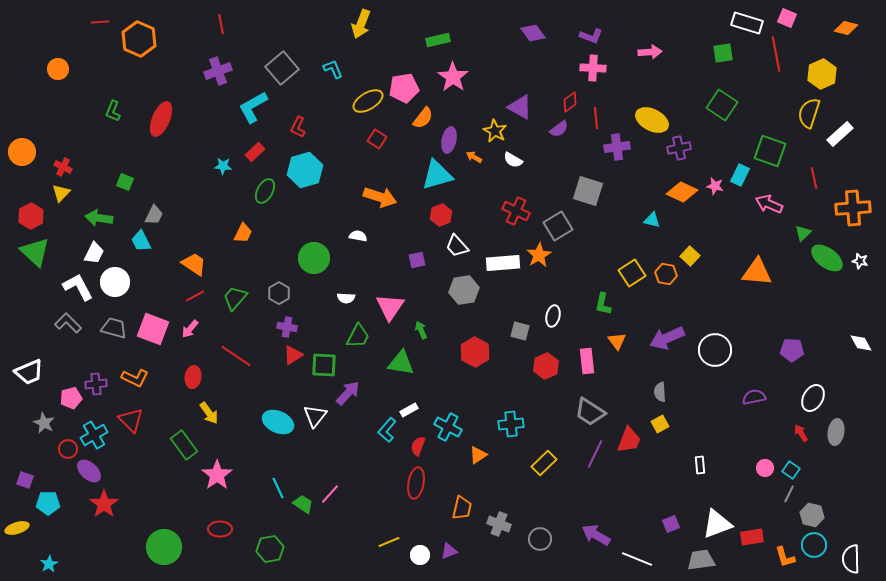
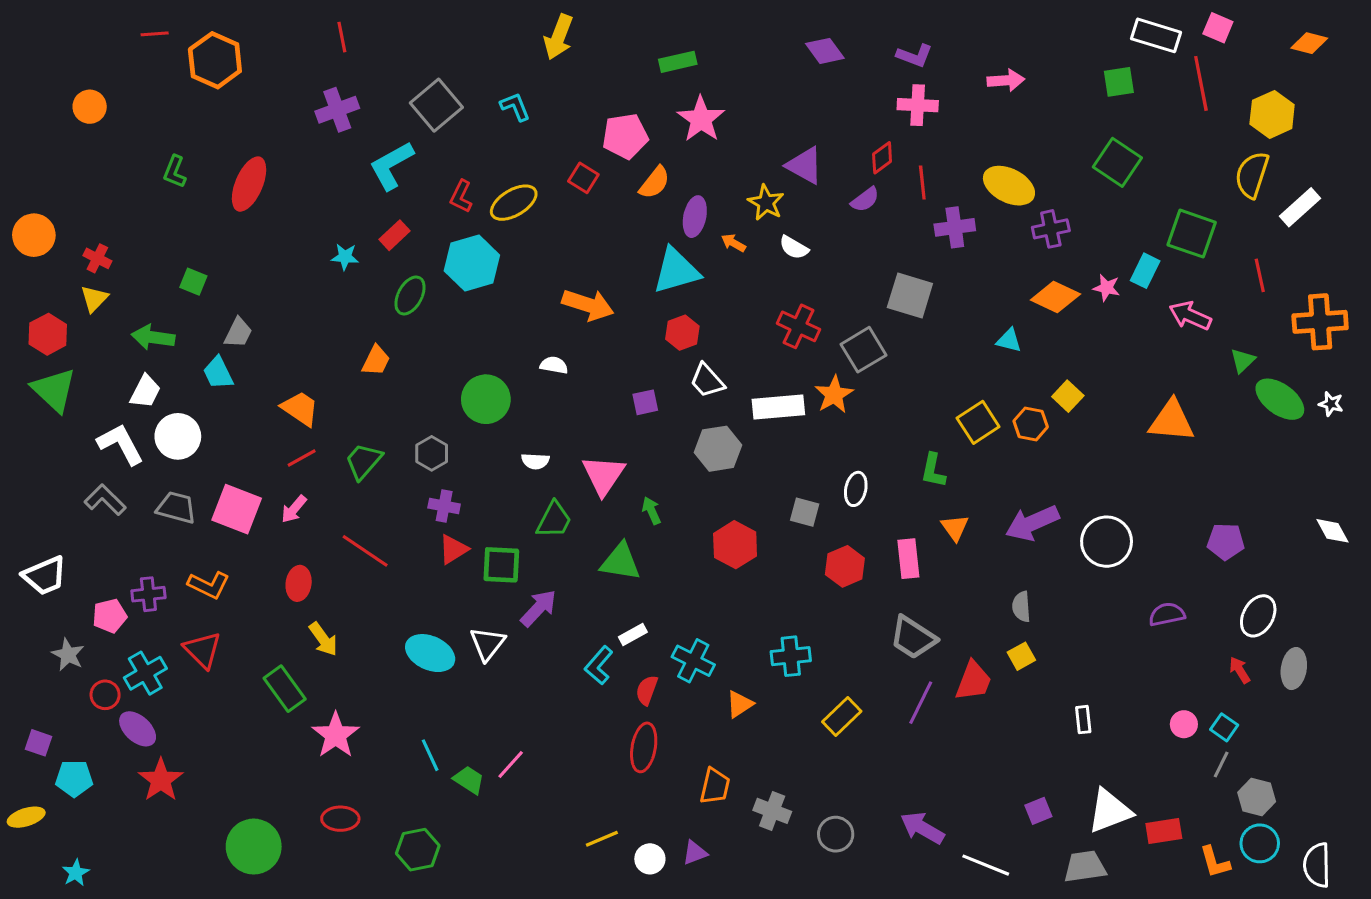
yellow ellipse: (368, 101) -> (514, 203), moved
red square: (377, 139) -> (583, 178), moved

